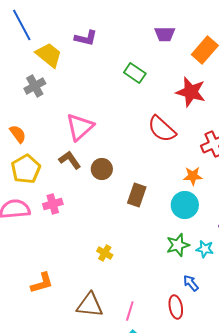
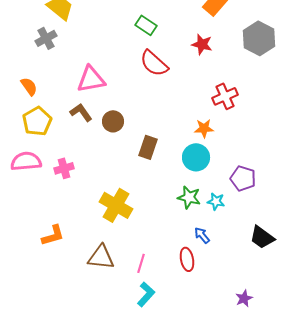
red star: (191, 92) -> (202, 44), size x0.7
pink triangle: (80, 127) -> (91, 79), turned 32
red semicircle: (162, 129) -> (154, 63), moved
pink cross: (53, 204) -> (64, 168), moved
green star: (178, 245) -> (189, 197), turned 30
yellow cross: (105, 253) -> (116, 205), size x2.0

